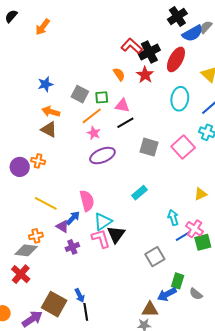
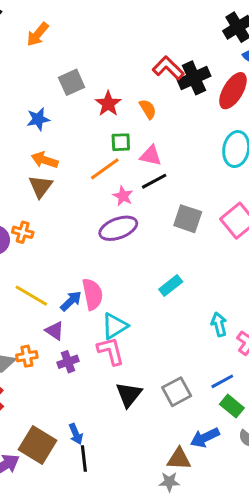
red star: (145, 75) -> (108, 104), moved
gray square: (80, 94) -> (72, 82), moved, turned 36
brown triangle: (49, 129) -> (41, 186), turned 36
pink star: (94, 133) -> (123, 196), moved
blue arrow: (73, 218) -> (71, 301), moved
black triangle: (116, 234) -> (129, 394), moved
orange cross: (36, 236) -> (27, 356), moved
blue line: (183, 236) -> (222, 381), moved
gray square: (155, 257) -> (177, 392), moved
green rectangle: (178, 281) -> (232, 406), moved, turned -70

